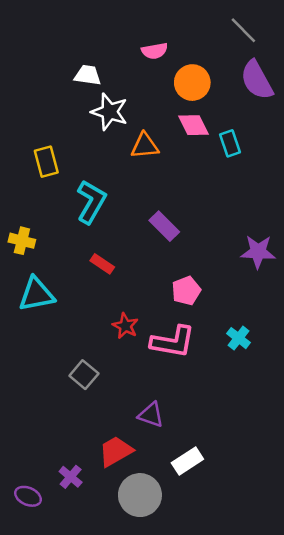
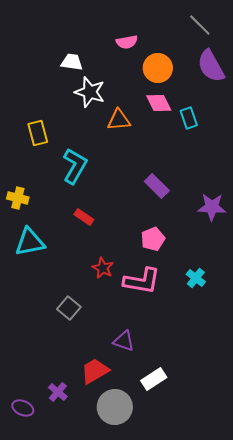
purple rectangle: (164, 226) -> (157, 186), moved

